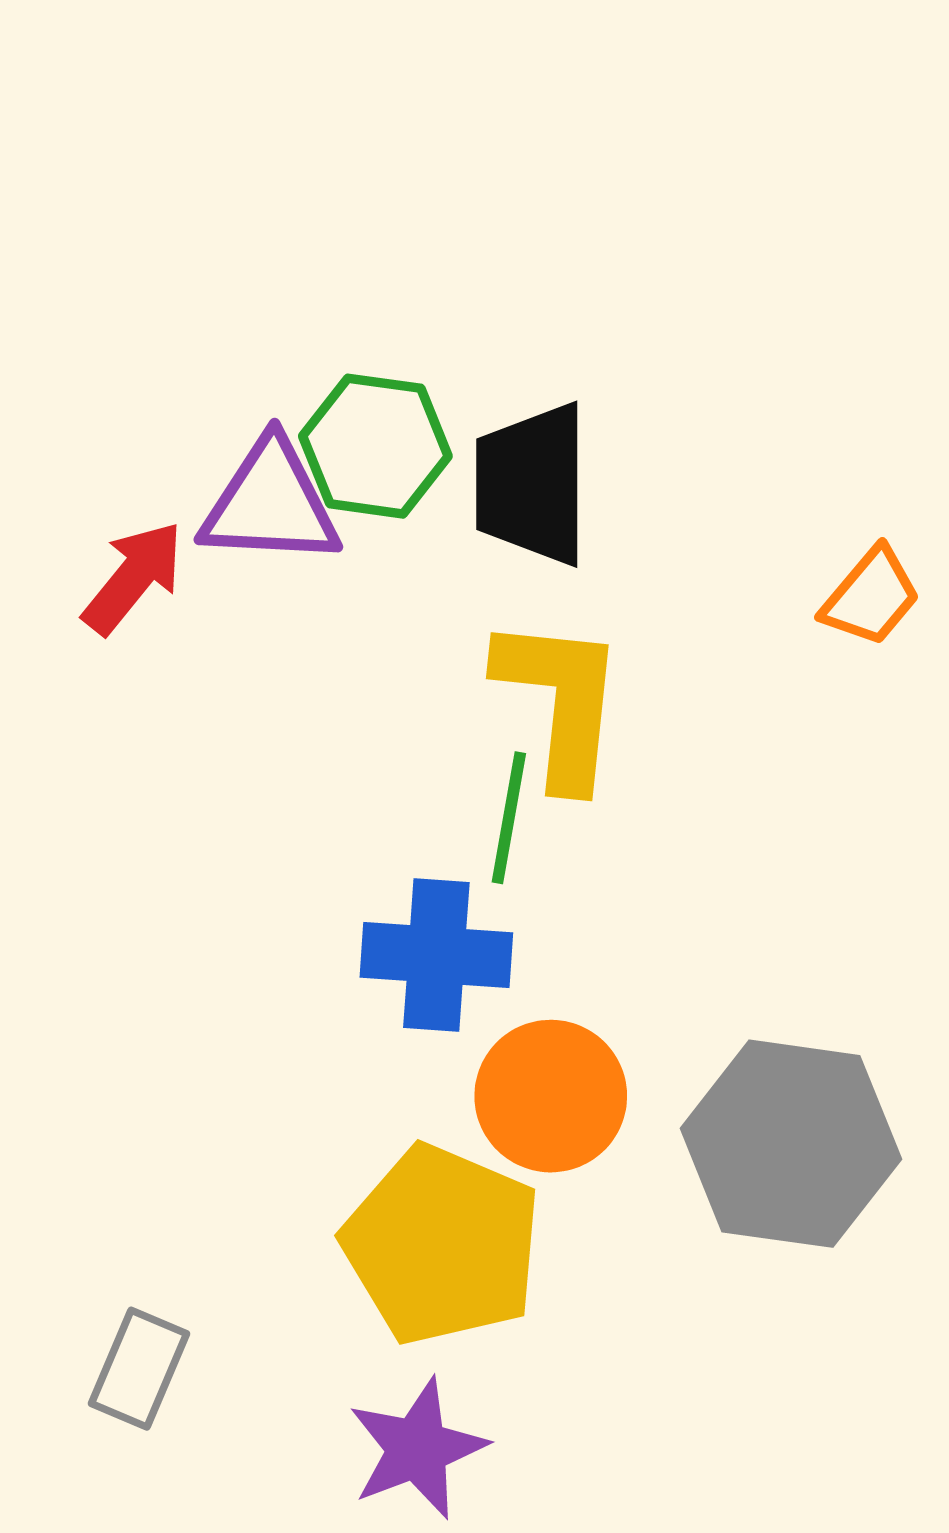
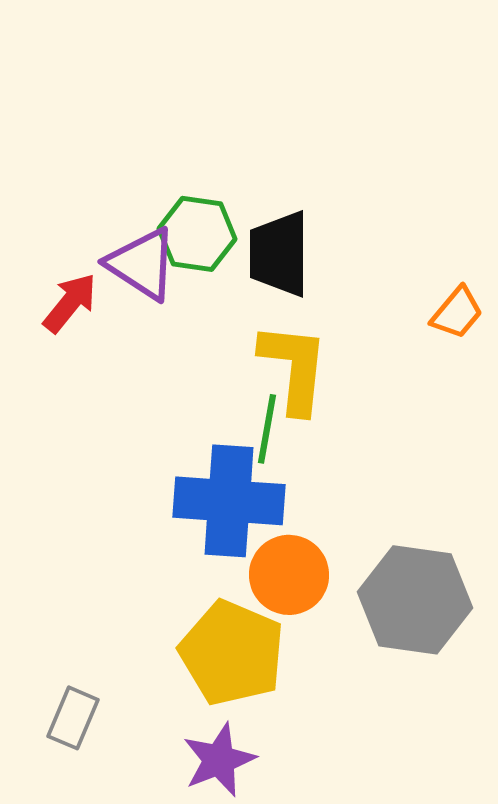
purple triangle: (271, 503) -> (142, 264), turned 30
blue cross: (436, 955) -> (229, 501), size x1.4

